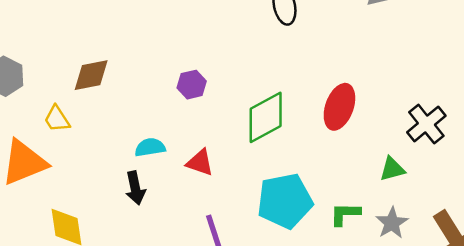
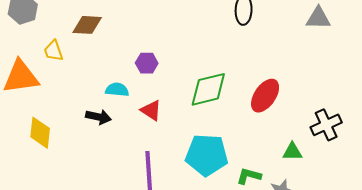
purple hexagon: (192, 85) -> (147, 63), moved
black arrow: (135, 188) -> (98, 117), turned -80

